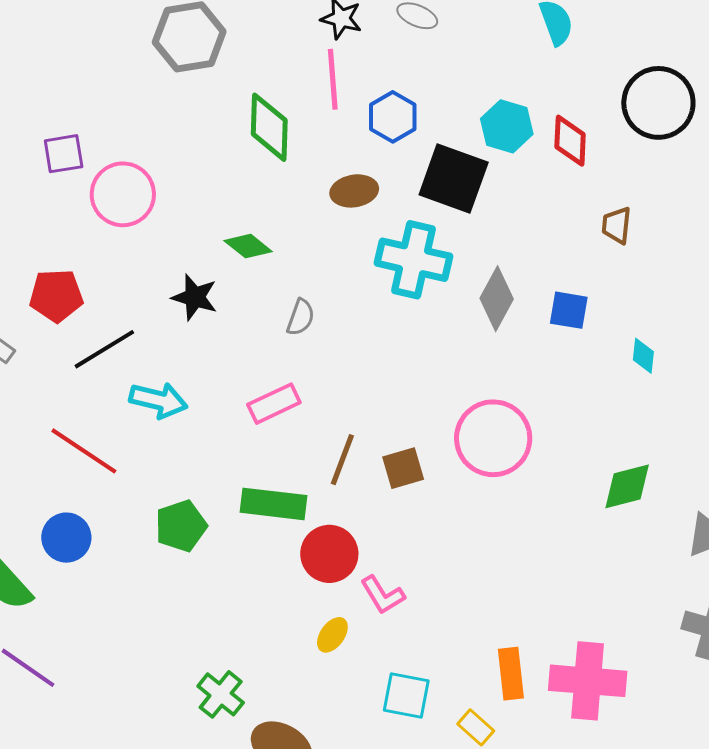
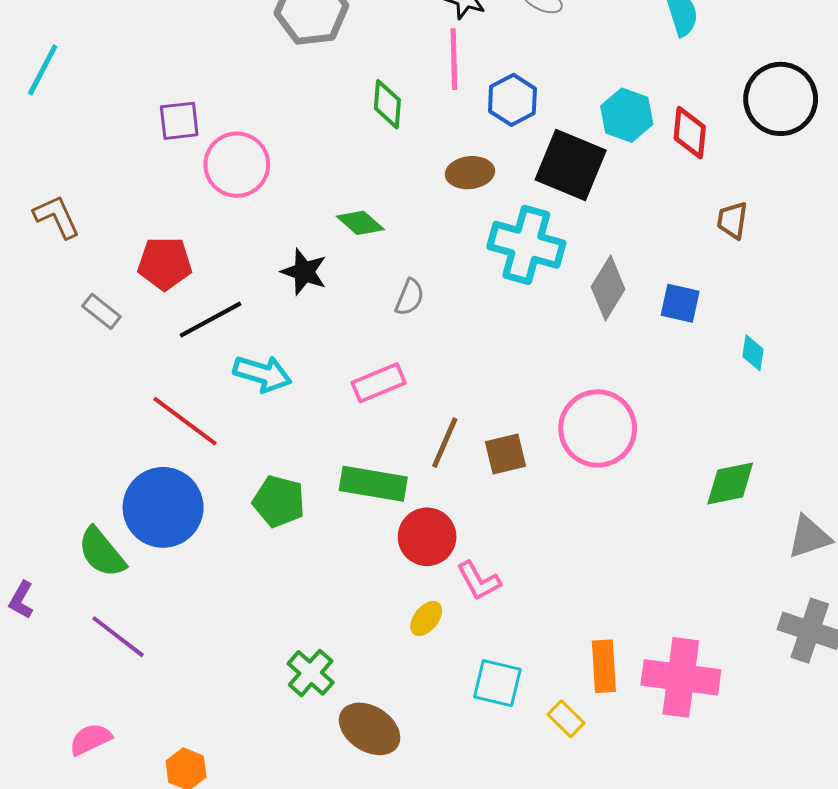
green diamond: (269, 127) -> (387, 104), size x0.7
green pentagon: (181, 526) -> (279, 501), turned 30
blue circle: (66, 538) -> (163, 507), size x1.6

